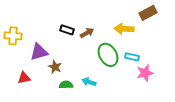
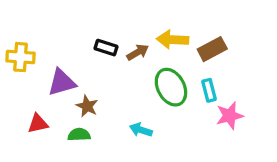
brown rectangle: (148, 13) -> (212, 49), moved
yellow arrow: (124, 29) -> (173, 40), moved
cyan rectangle: (132, 57) -> (209, 90), turned 64
green semicircle: (66, 85) -> (79, 135), moved

